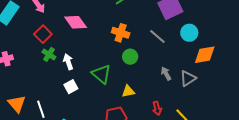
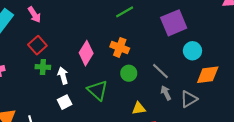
pink diamond: (76, 22) -> (86, 53), moved, turned 65
gray line: (157, 36) -> (160, 71), moved
green cross: (49, 54) -> (43, 67), turned -32
yellow triangle: (128, 91) -> (139, 108), moved

